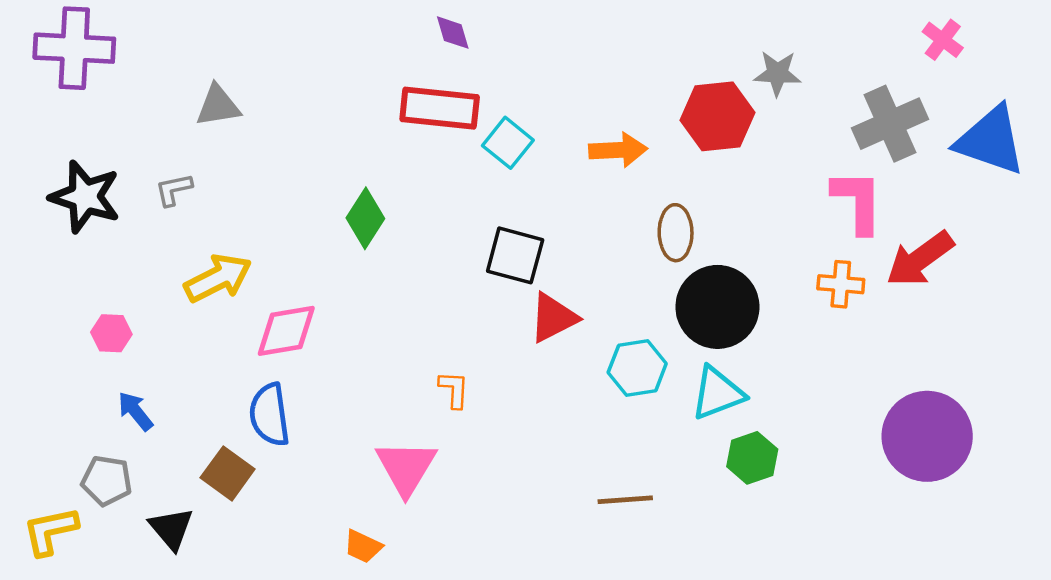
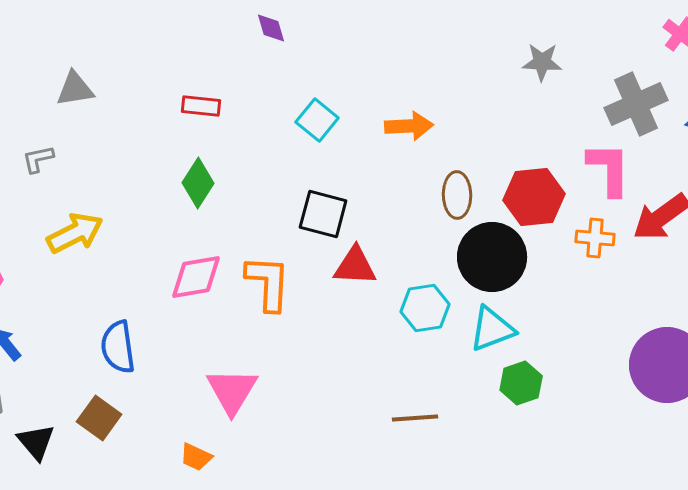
red rectangle: (440, 108) -> (201, 106), moved, size x0.6
red hexagon: (717, 116) -> (534, 197), moved
red triangle: (553, 318) -> (355, 266), turned 30
pink diamond: (286, 331) -> (196, 277), moved
orange L-shape: (454, 390) -> (268, 283), moved, size x1.8
brown square: (228, 473) -> (99, 418), moved

